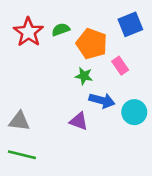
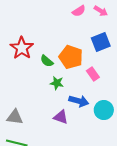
green semicircle: (61, 29) -> (47, 61), moved, turned -120
green star: (84, 76) -> (57, 83), moved

